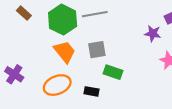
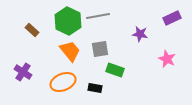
brown rectangle: (24, 13) -> (32, 30), moved
purple star: (153, 33) -> (140, 34), moved

